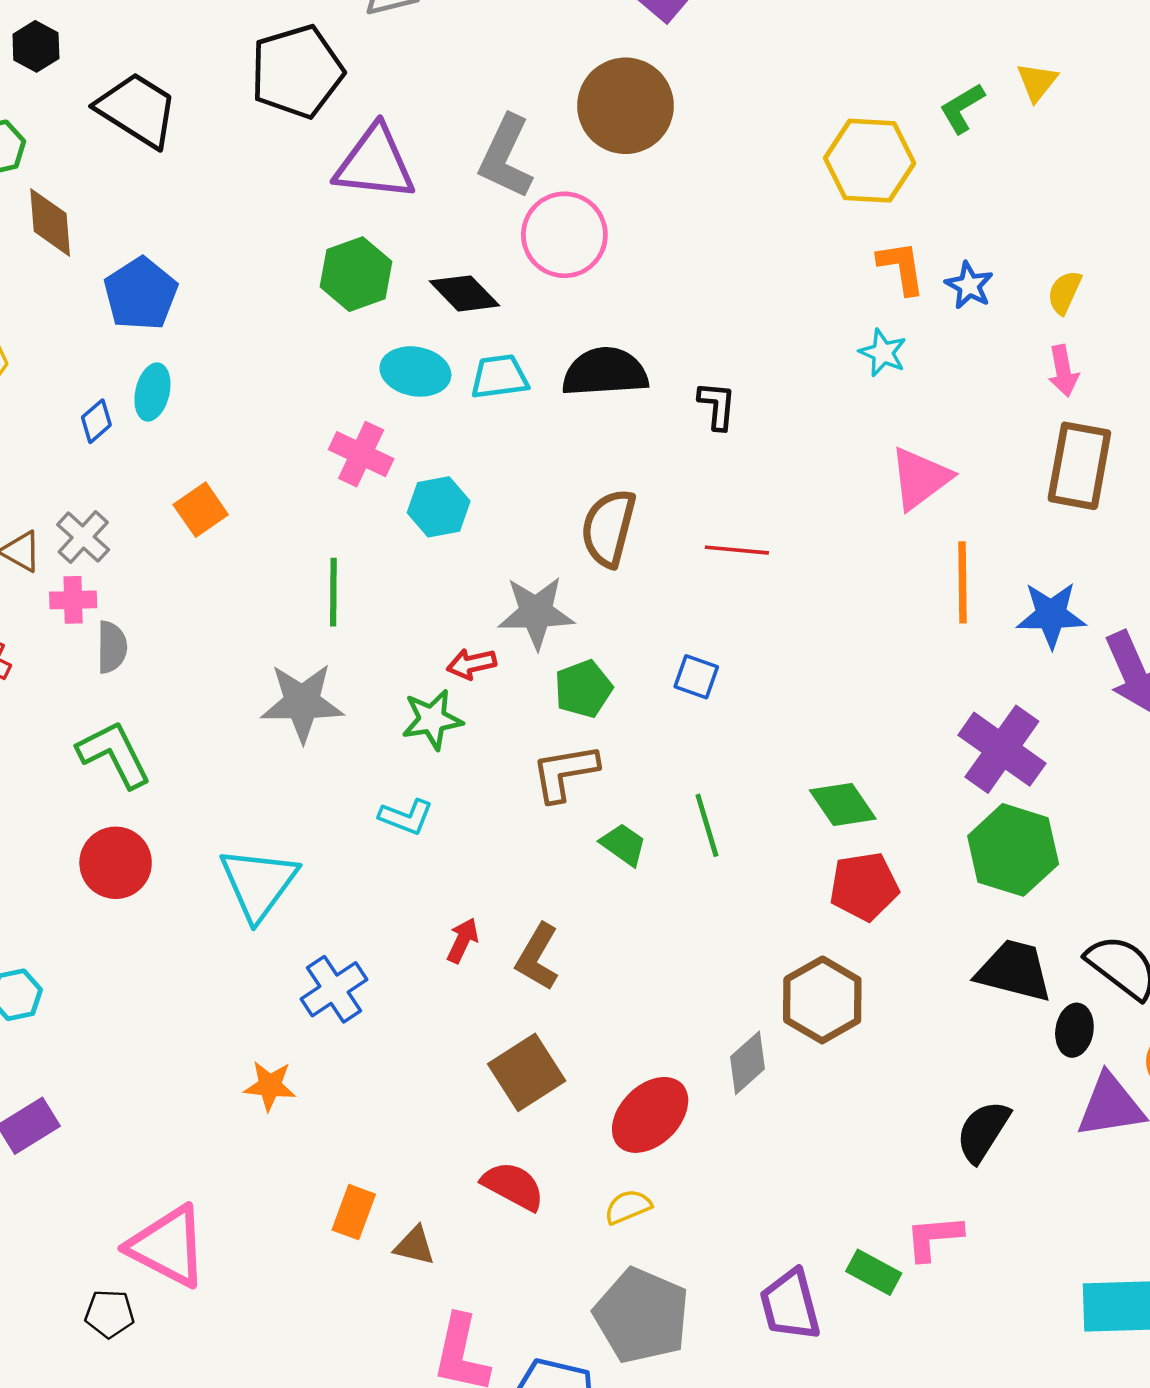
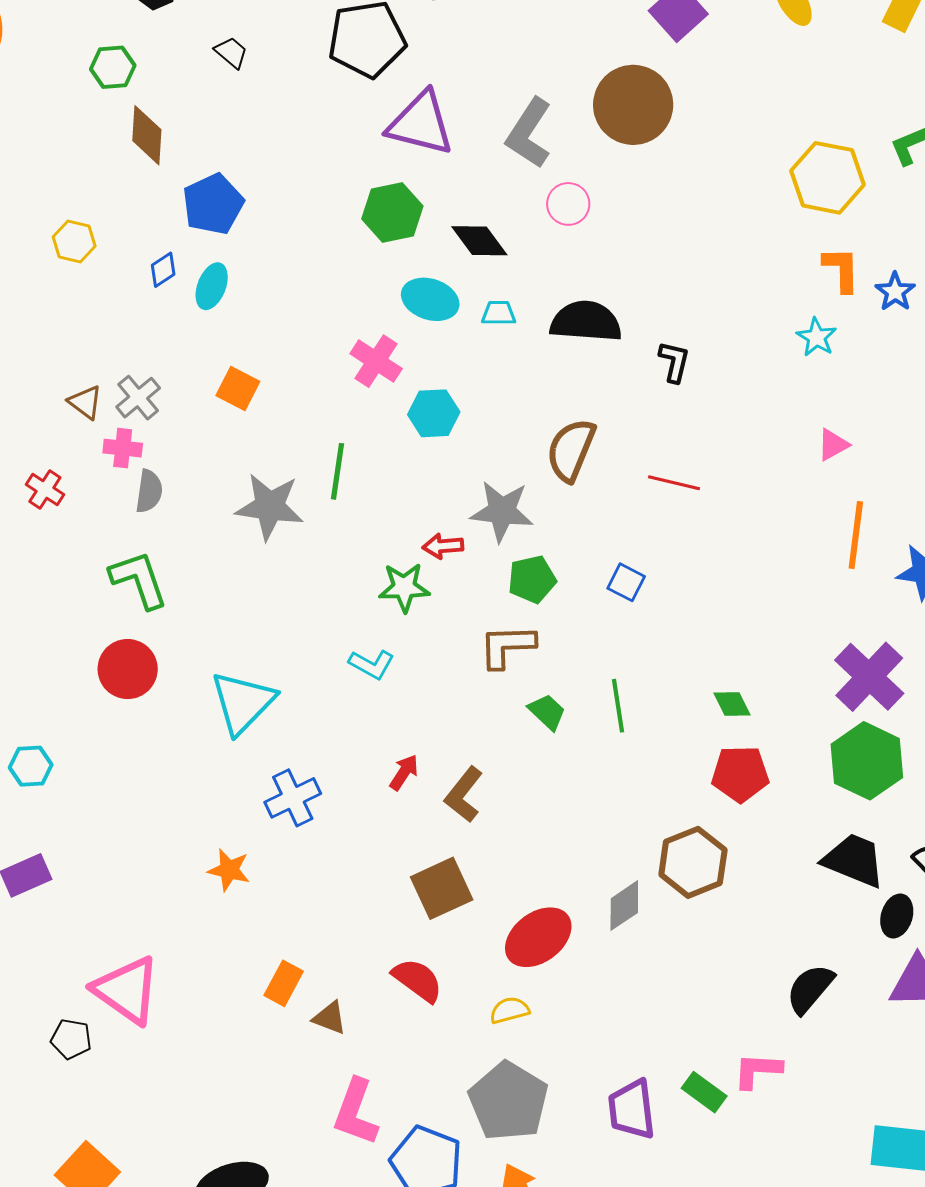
black trapezoid: (137, 110) -> (231, 52), size x0.5
pink circle: (564, 235) -> (568, 204), size x0.6
cyan trapezoid: (499, 377) -> (499, 313), size x0.7
blue diamond: (96, 421) -> (163, 270), moved
pink triangle: (920, 478) -> (833, 445), size x0.6
orange square: (201, 510) -> (238, 388), turned -36
gray star: (302, 703) -> (270, 506), moved
green diamond: (843, 805) -> (732, 704), size x0.7

